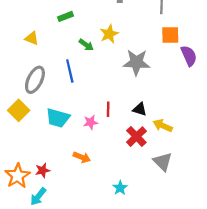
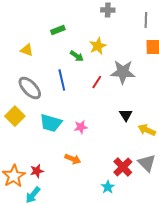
gray ellipse: (35, 80) -> (30, 88), turned -70
red line: (108, 109) -> (97, 82), moved, turned 32
black triangle: (140, 109) -> (126, 115), turned 40
red cross: (136, 137) -> (123, 167), moved

